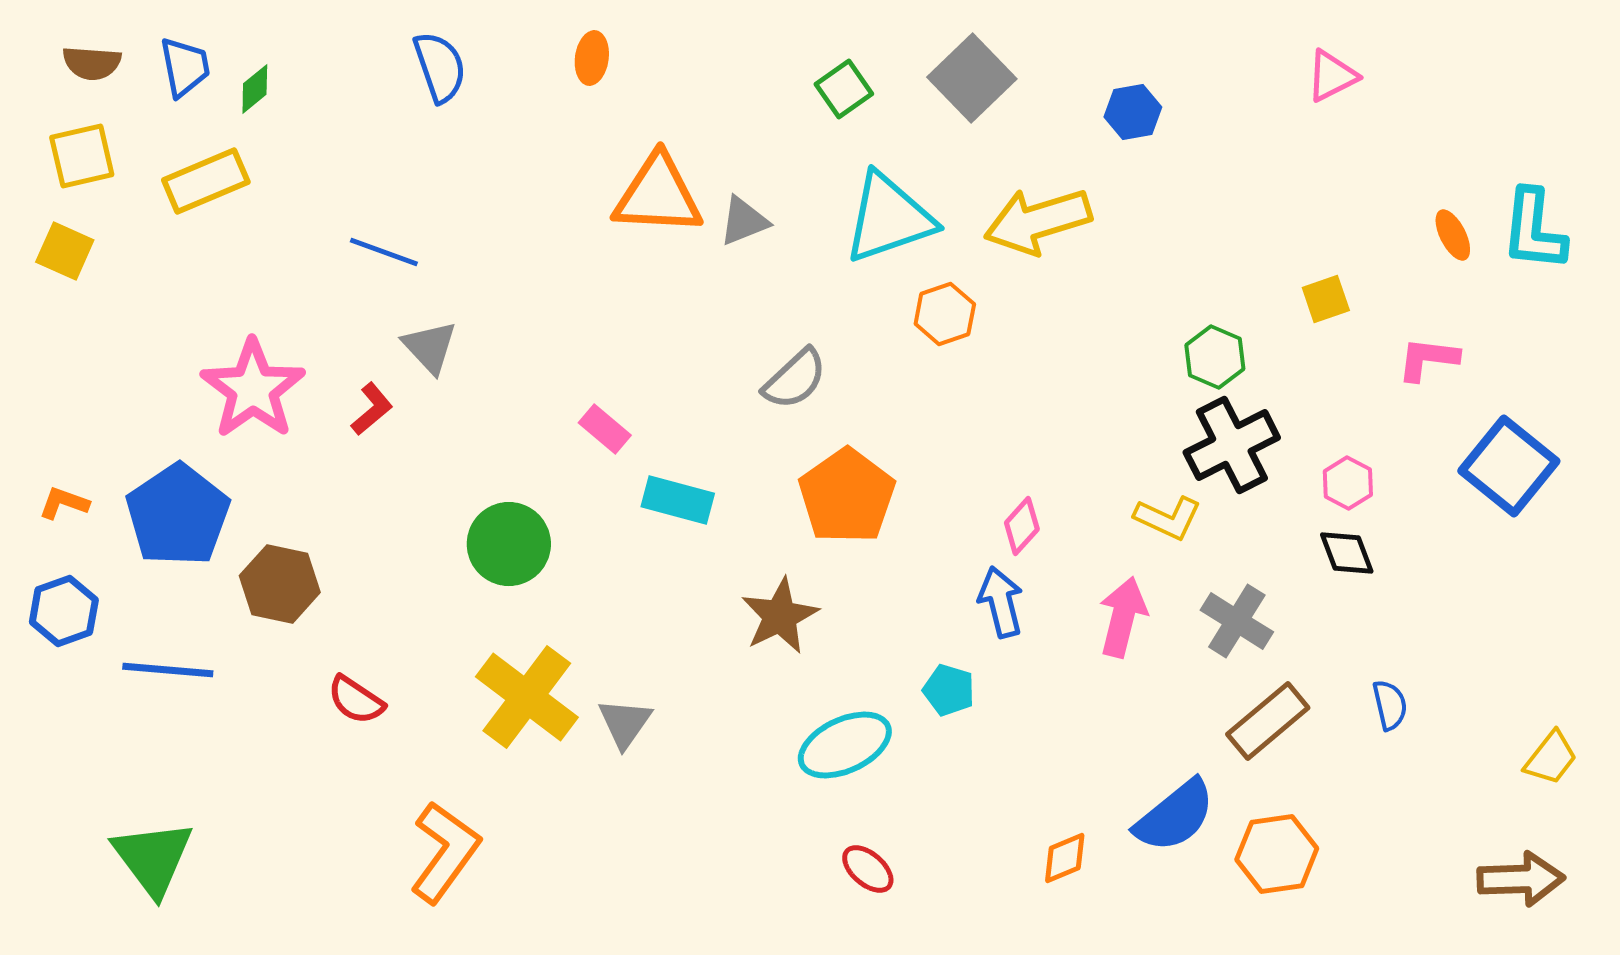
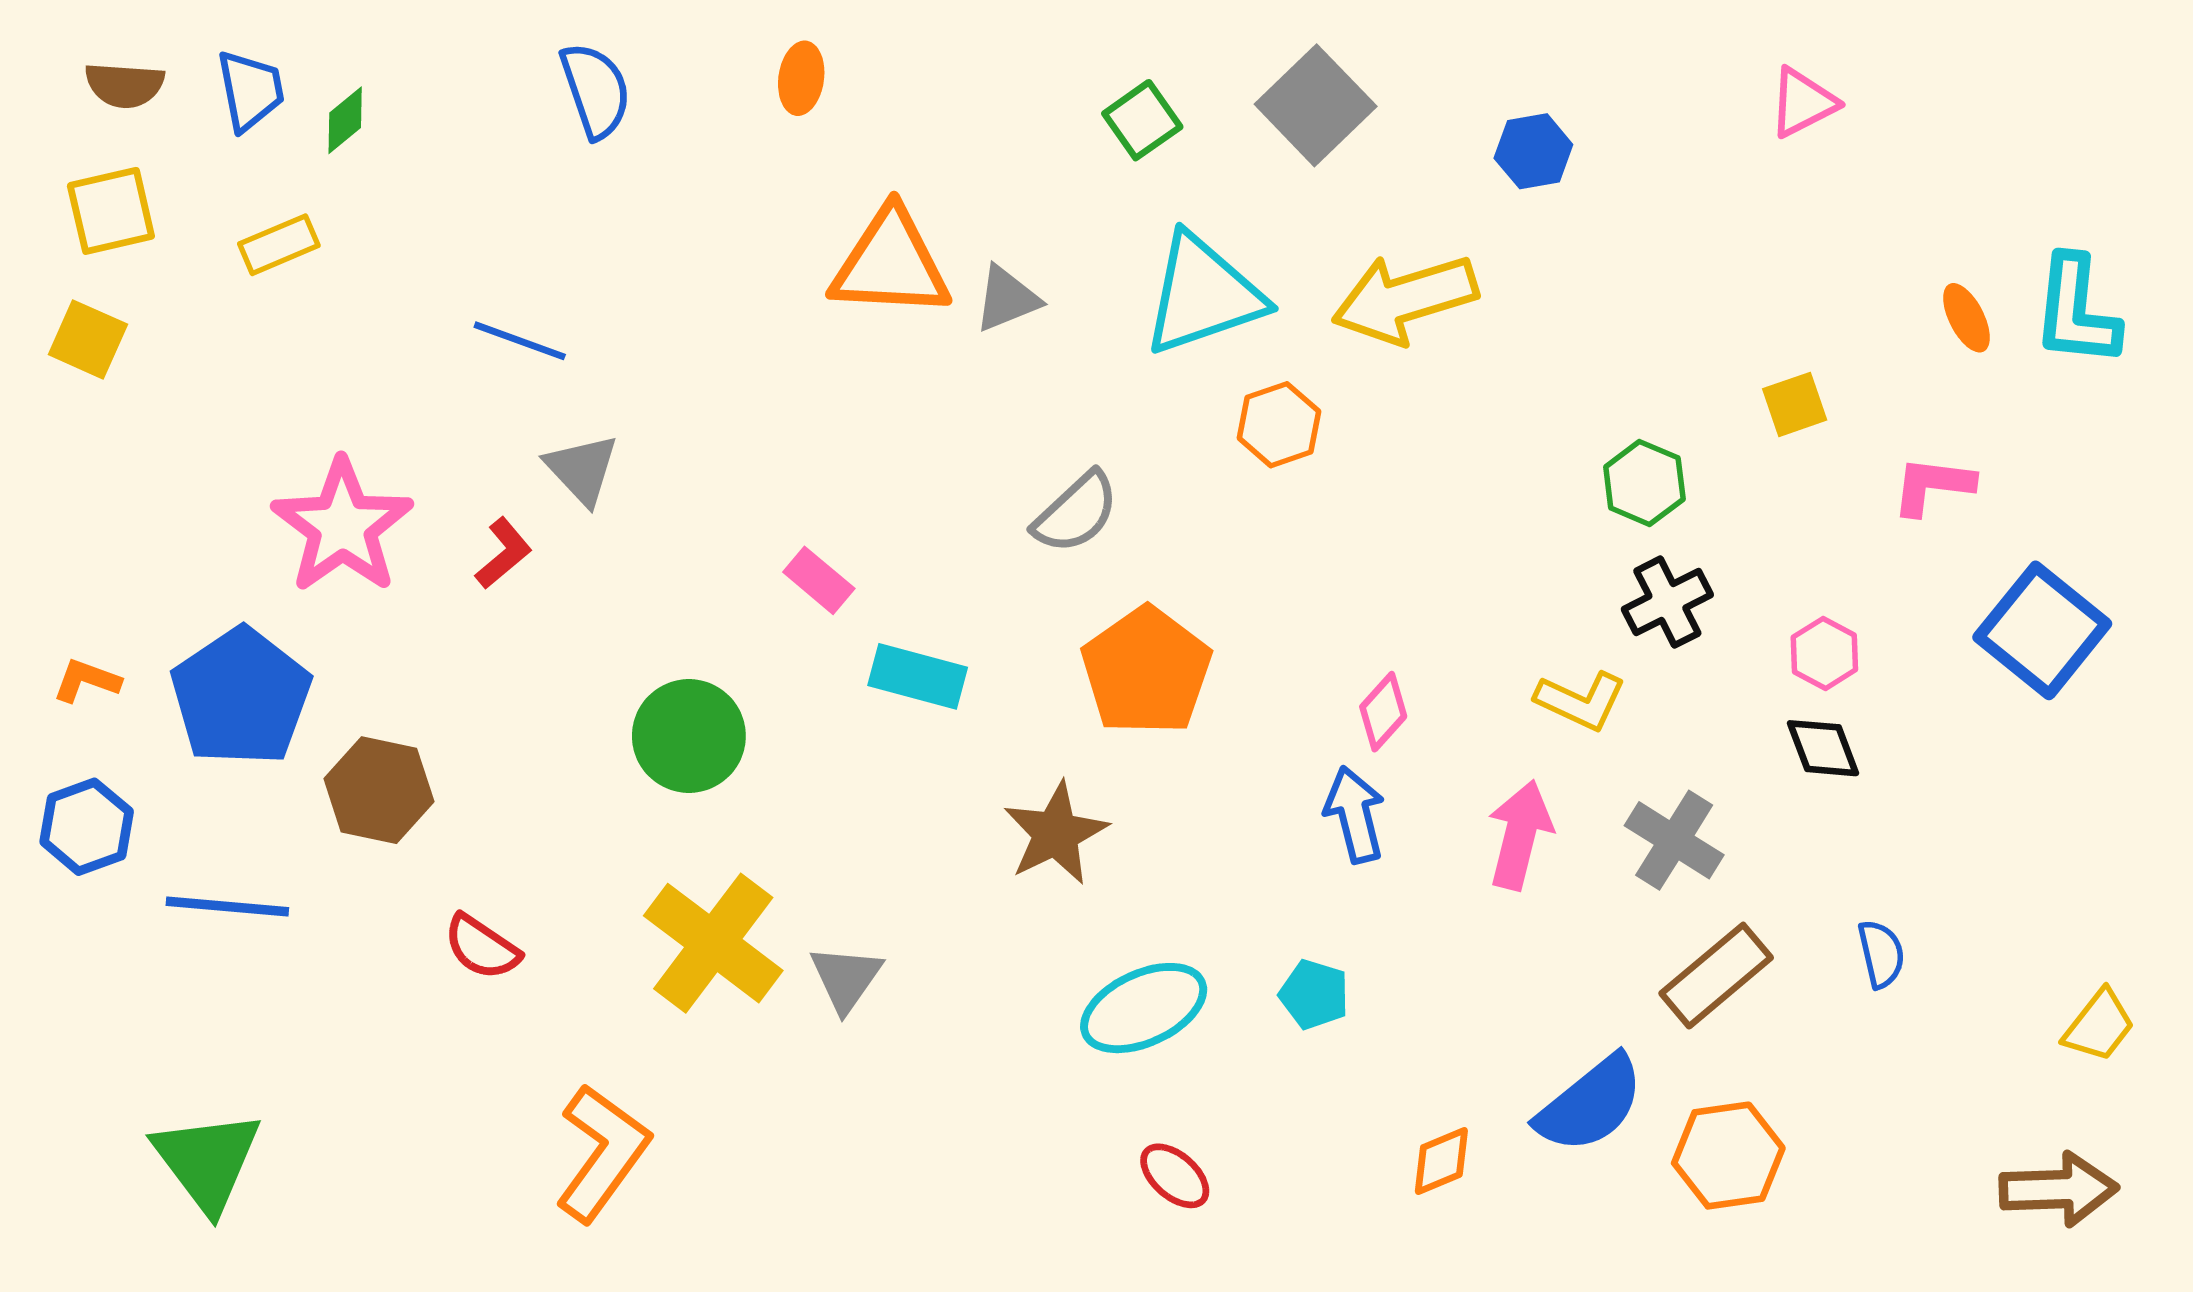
yellow rectangle: (206, 181) -> (279, 245), size x0.7
black cross: (1232, 445) -> (1667, 602), size x0.7
cyan pentagon: (949, 690) -> (1314, 995), moved

